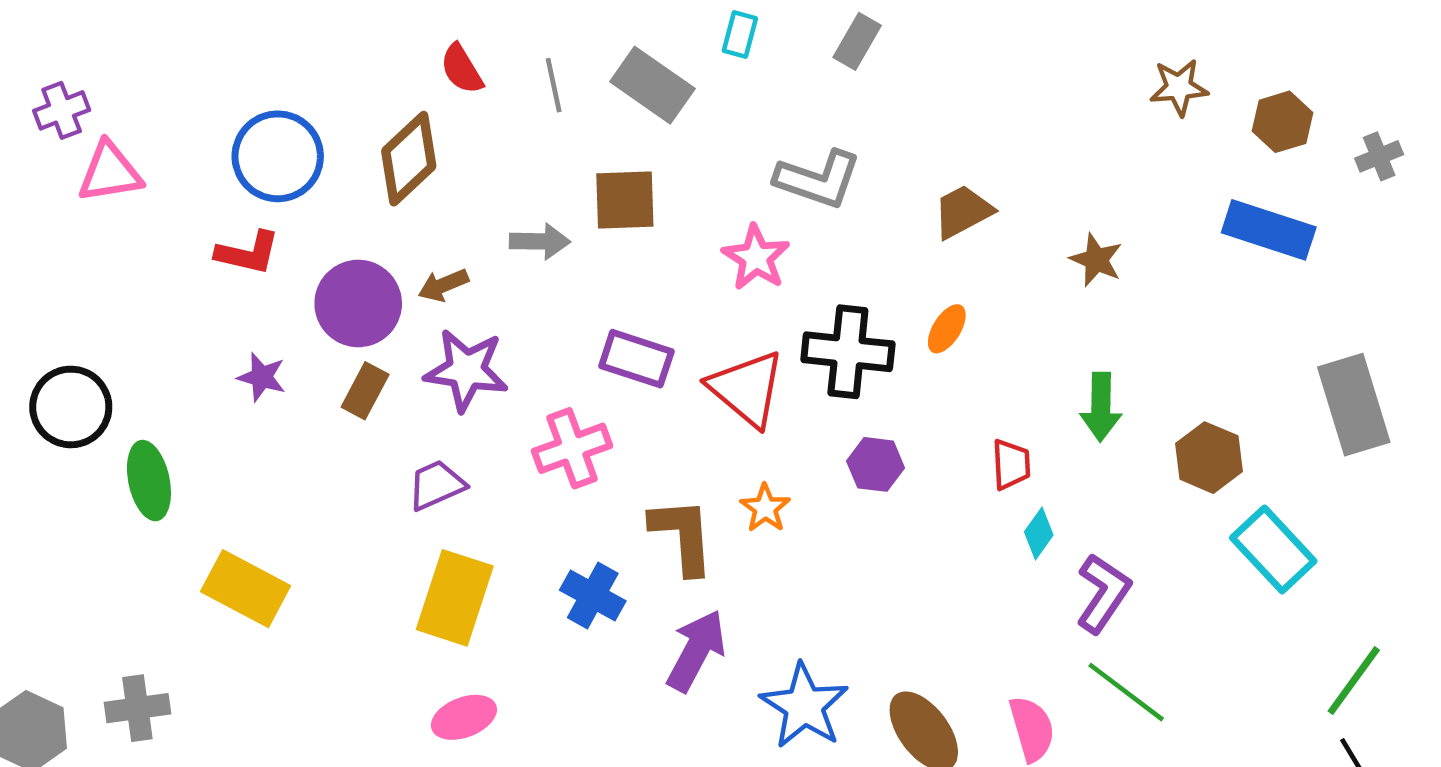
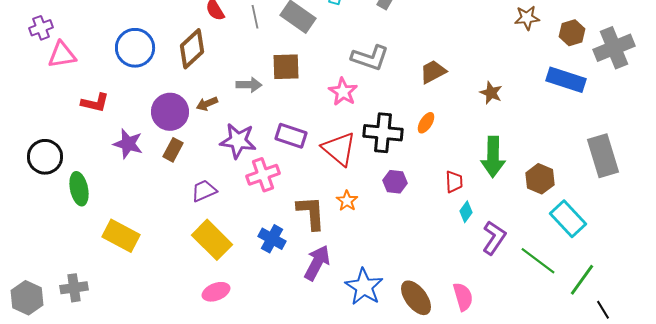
gray cross: (1379, 156) -> (614, 48), size x2.0
red L-shape: (248, 253) -> (95, 103), moved
purple star: (466, 370) -> (238, 141), moved
purple star: (262, 377) -> (128, 144), size x1.4
green arrow: (1101, 407) -> (493, 157), size x1.4
yellow rectangle: (455, 598) -> (212, 240), turned -63
green line: (1354, 681) -> (582, 280), moved
green line: (1126, 692) -> (538, 261), moved

